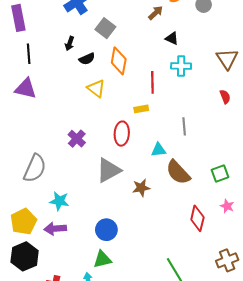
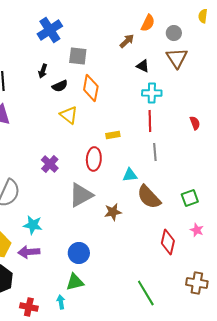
gray square: (105, 28) -> (78, 56), turned -30
brown triangle: (227, 59) -> (177, 58), moved
red line: (152, 82) -> (150, 121), moved
brown cross: (227, 260) -> (197, 283), turned 30

